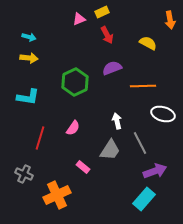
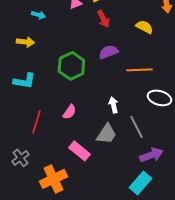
cyan arrow: (29, 37) -> (38, 15), moved
pink rectangle: (83, 167) -> (79, 151), size x1.5
gray cross: (24, 174) -> (20, 158), turned 30

